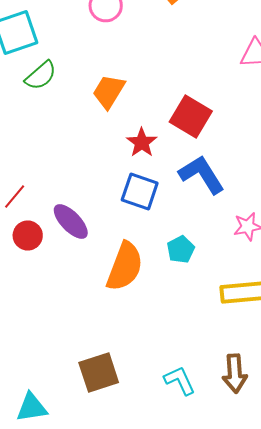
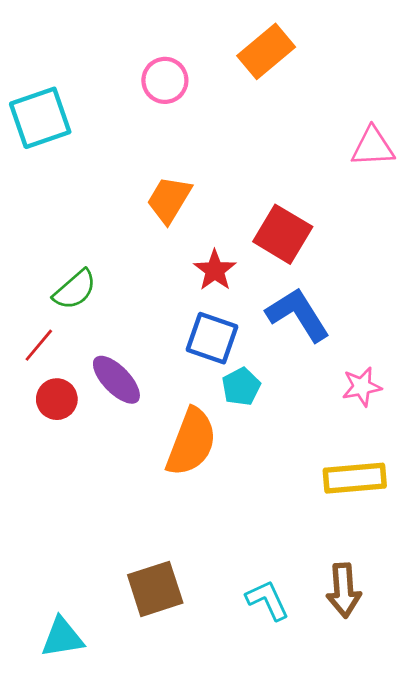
green semicircle: (41, 76) -> (75, 290), moved
cyan pentagon: (181, 250) -> (241, 387), moved

